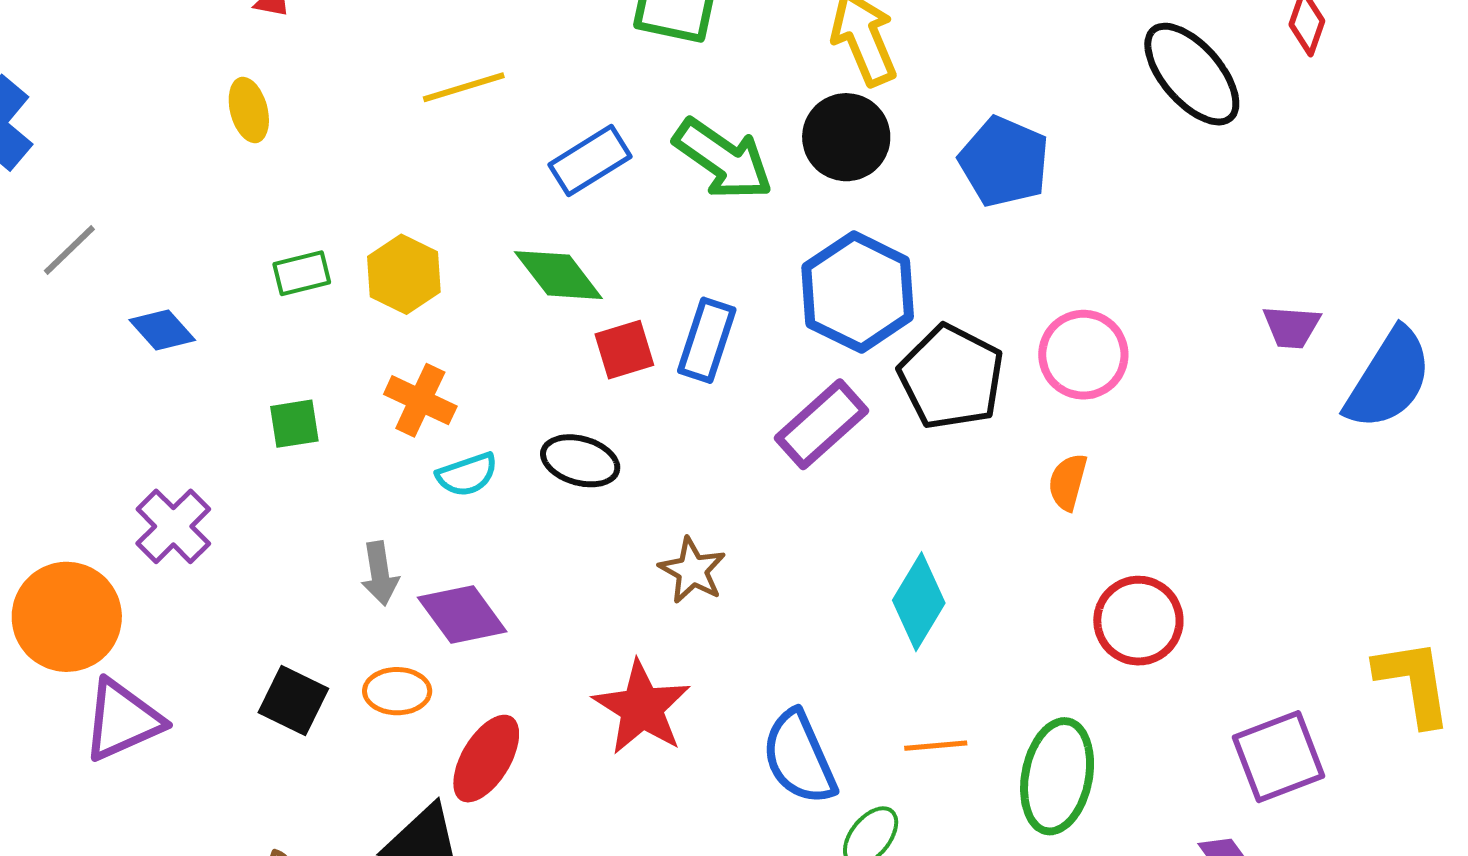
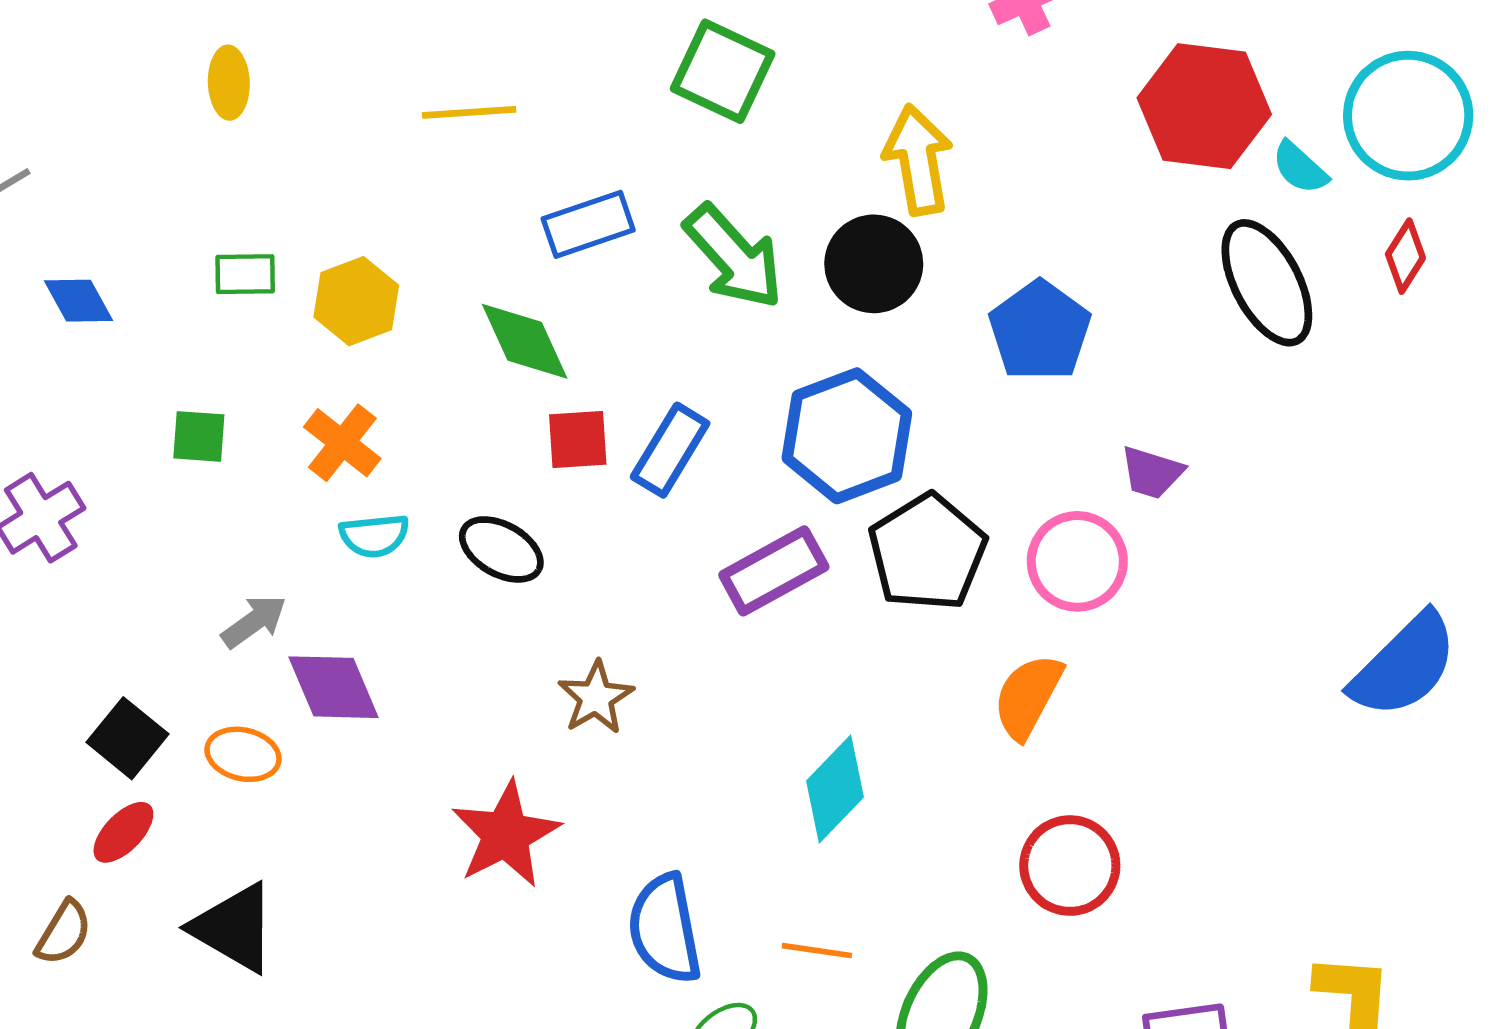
purple trapezoid: (1292, 327) -> (1152, 473), moved
orange semicircle: (1068, 482) -> (1028, 696), size x1.4
gray arrow: (380, 573) -> (254, 621), turned -130
red ellipse: (486, 759) -> (123, 832), moved, size x0.7

